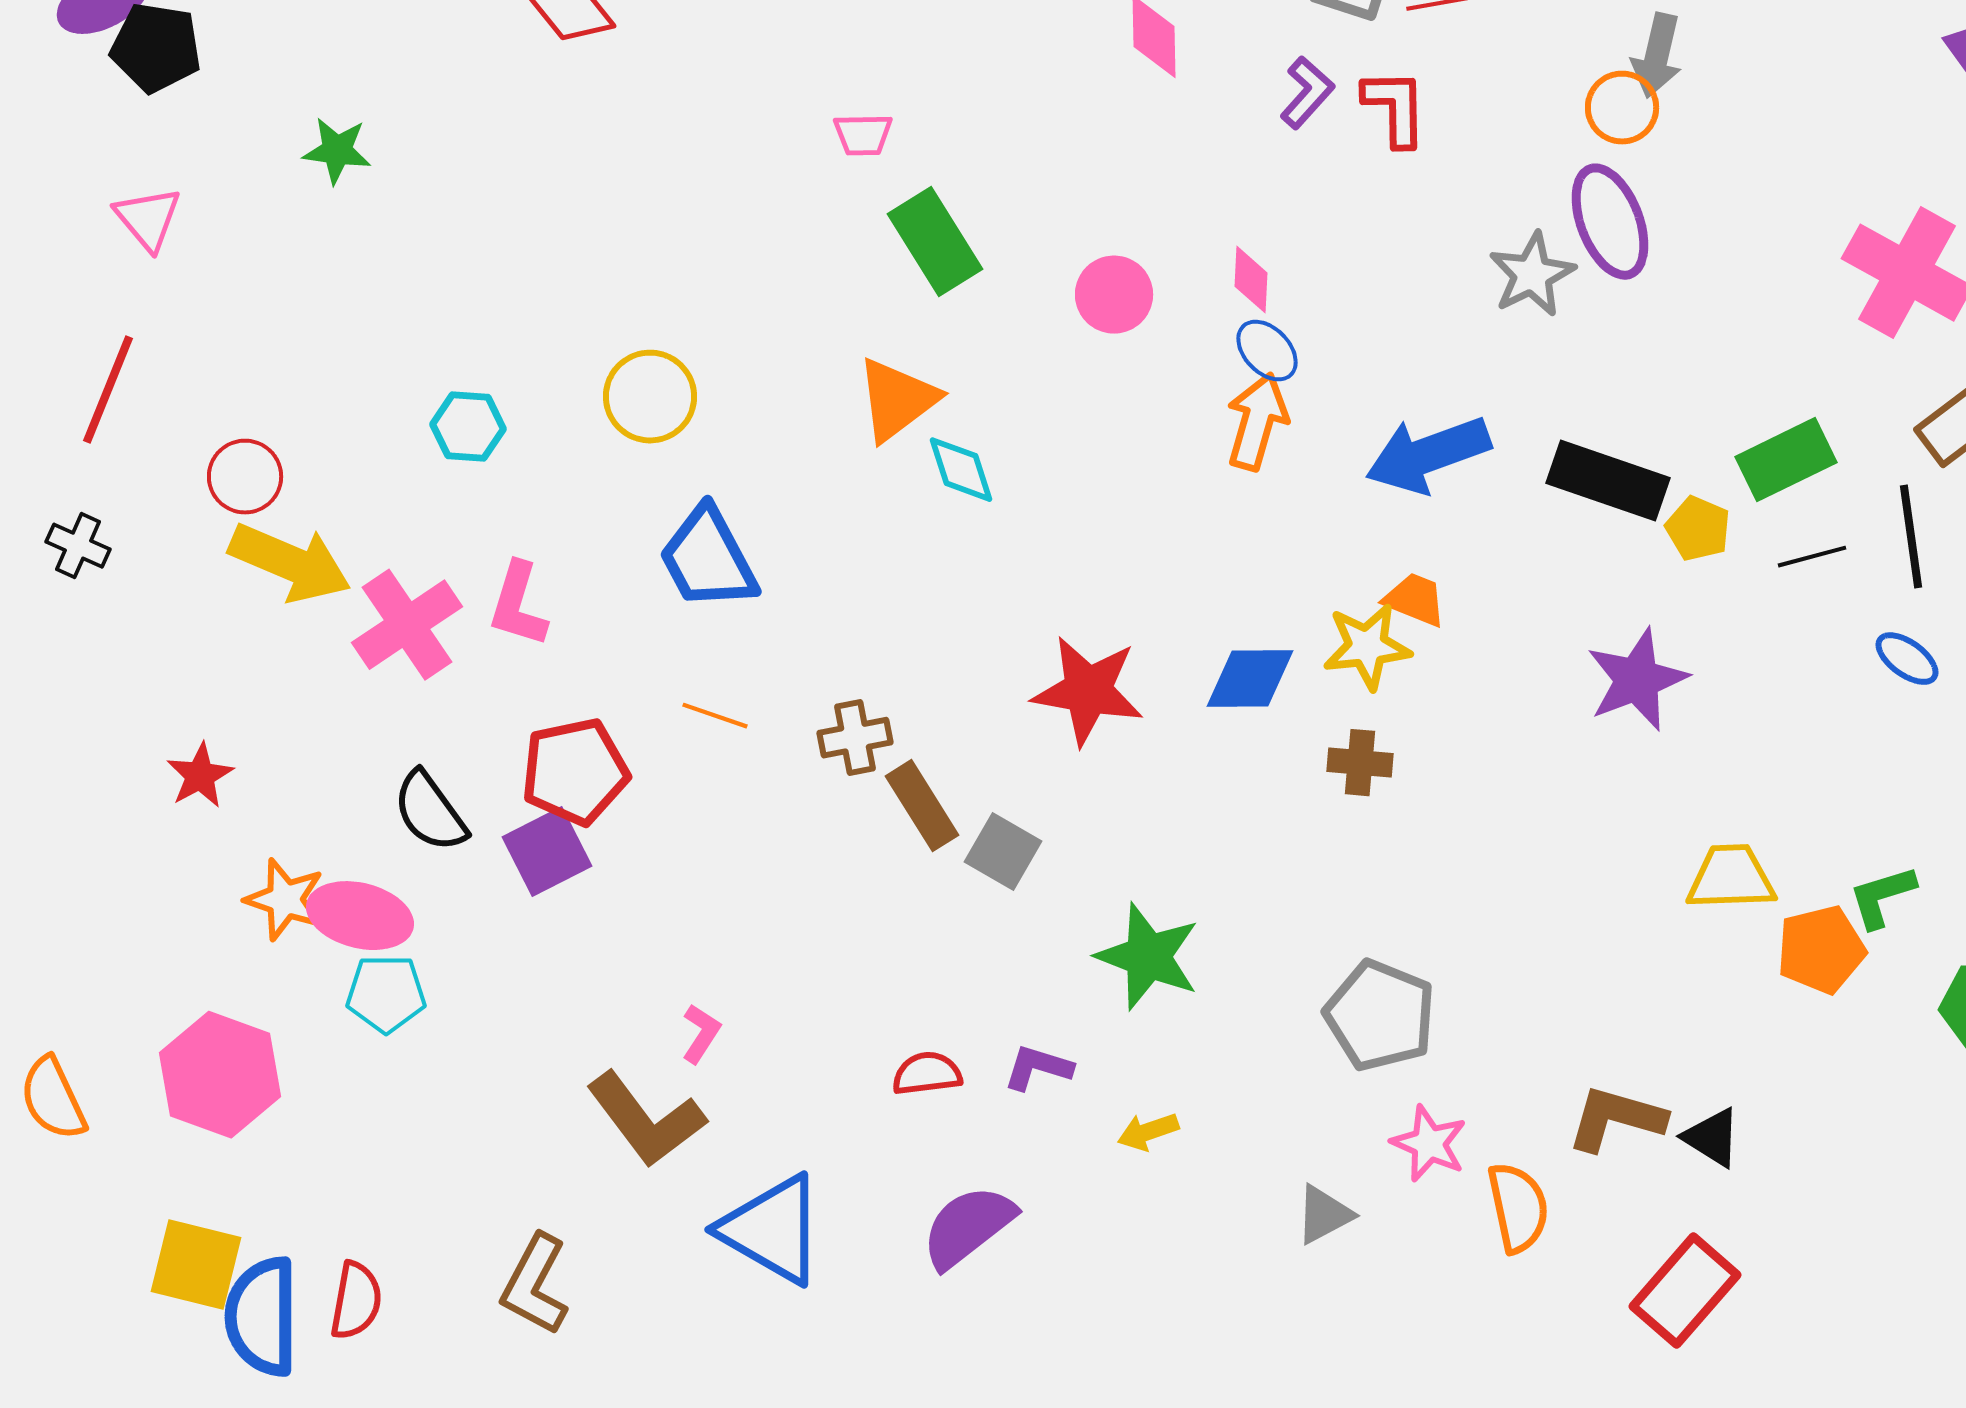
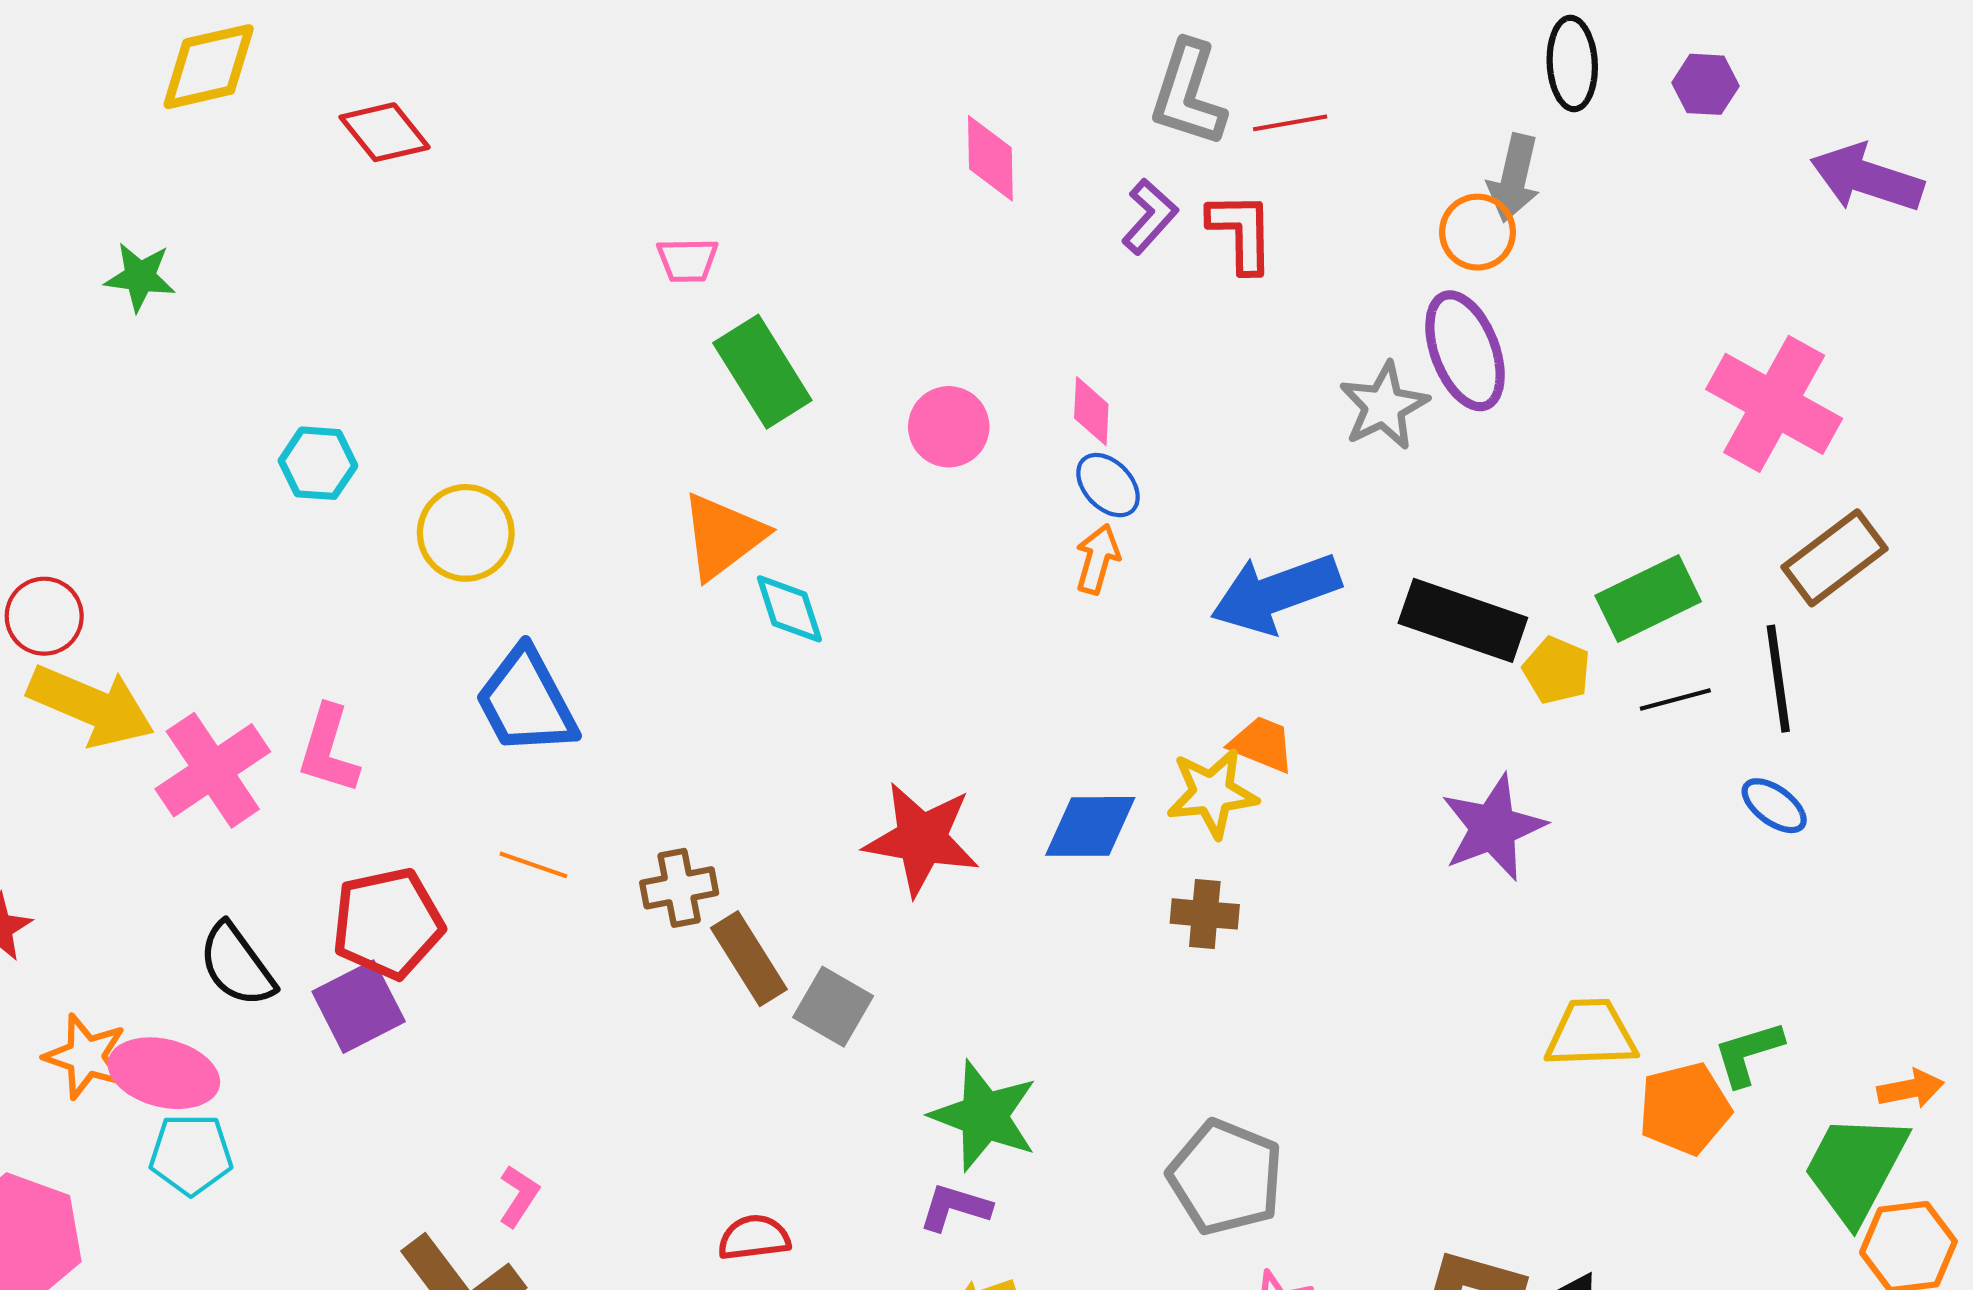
orange arrow: (1257, 422) -> (1098, 559), size x0.7
cyan hexagon: (468, 427) -> (318, 463), moved
purple L-shape: (1038, 1068) -> (955, 1207), moved

